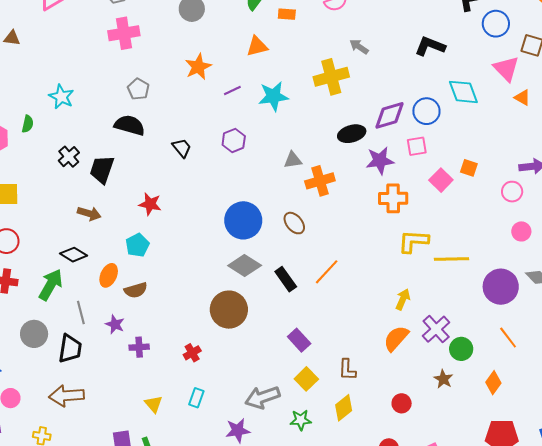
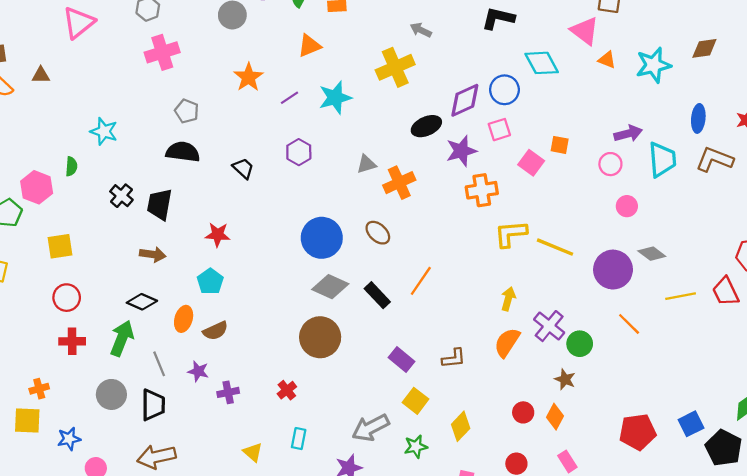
yellow line: (452, 259) -> (555, 247), turned 32
brown L-shape: (347, 370) -> (454, 358), moved, turned -90
orange diamond: (493, 383) -> (555, 417), moved

